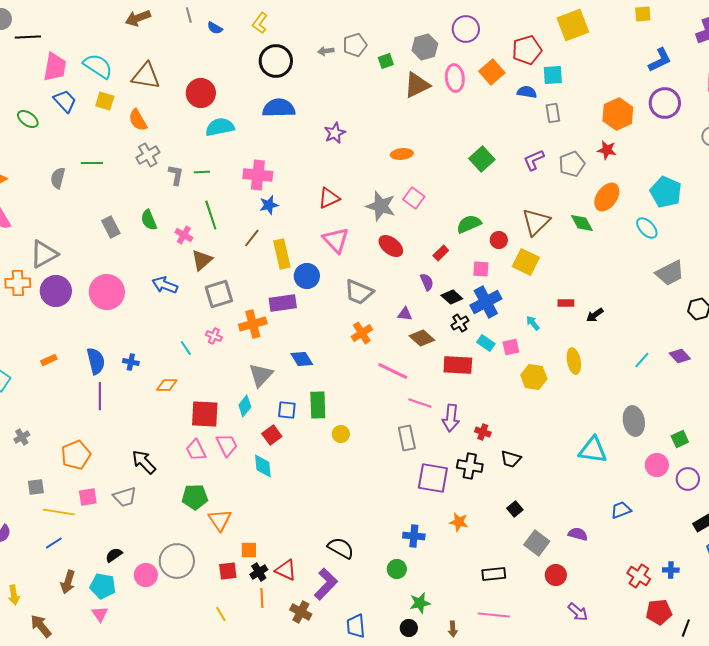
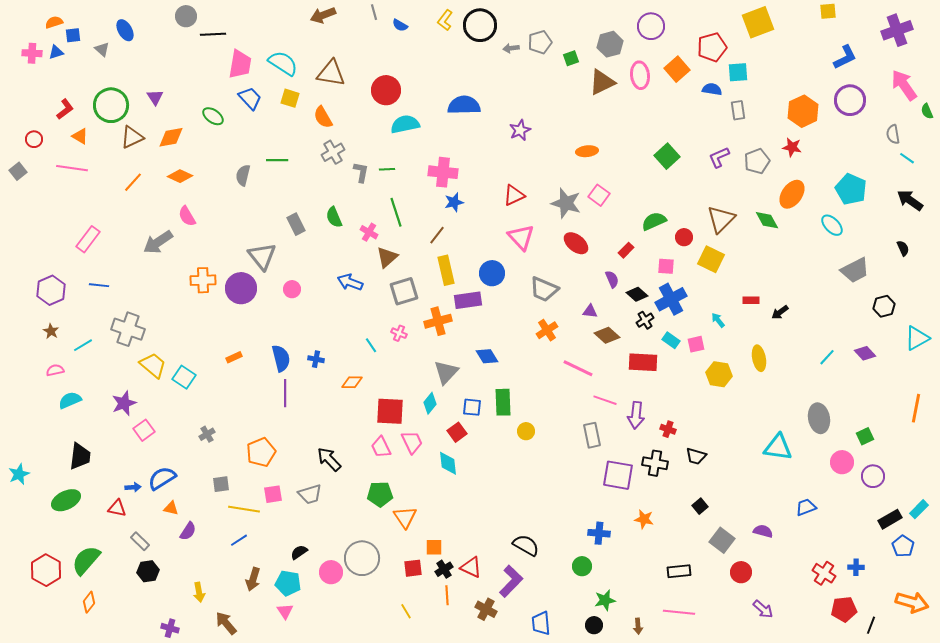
black circle: (276, 61) -> (480, 25), moved
gray triangle: (44, 254) -> (262, 256), moved, turned -40
yellow rectangle: (282, 254) -> (446, 270), moved
pink circle: (107, 292) -> (292, 289), size x0.5

